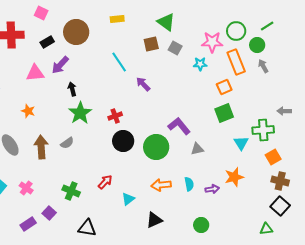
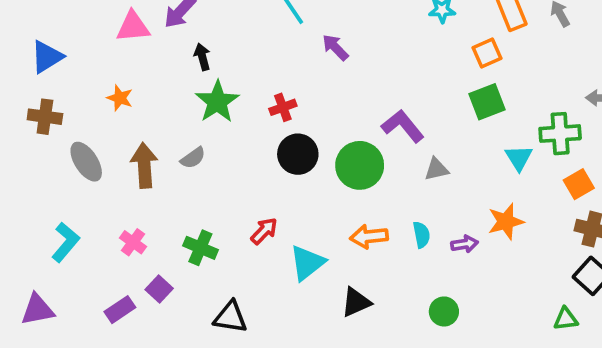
pink cross: (26, 188) -> (133, 242), moved
cyan triangle: (128, 199) -> (307, 263), size x1.5

